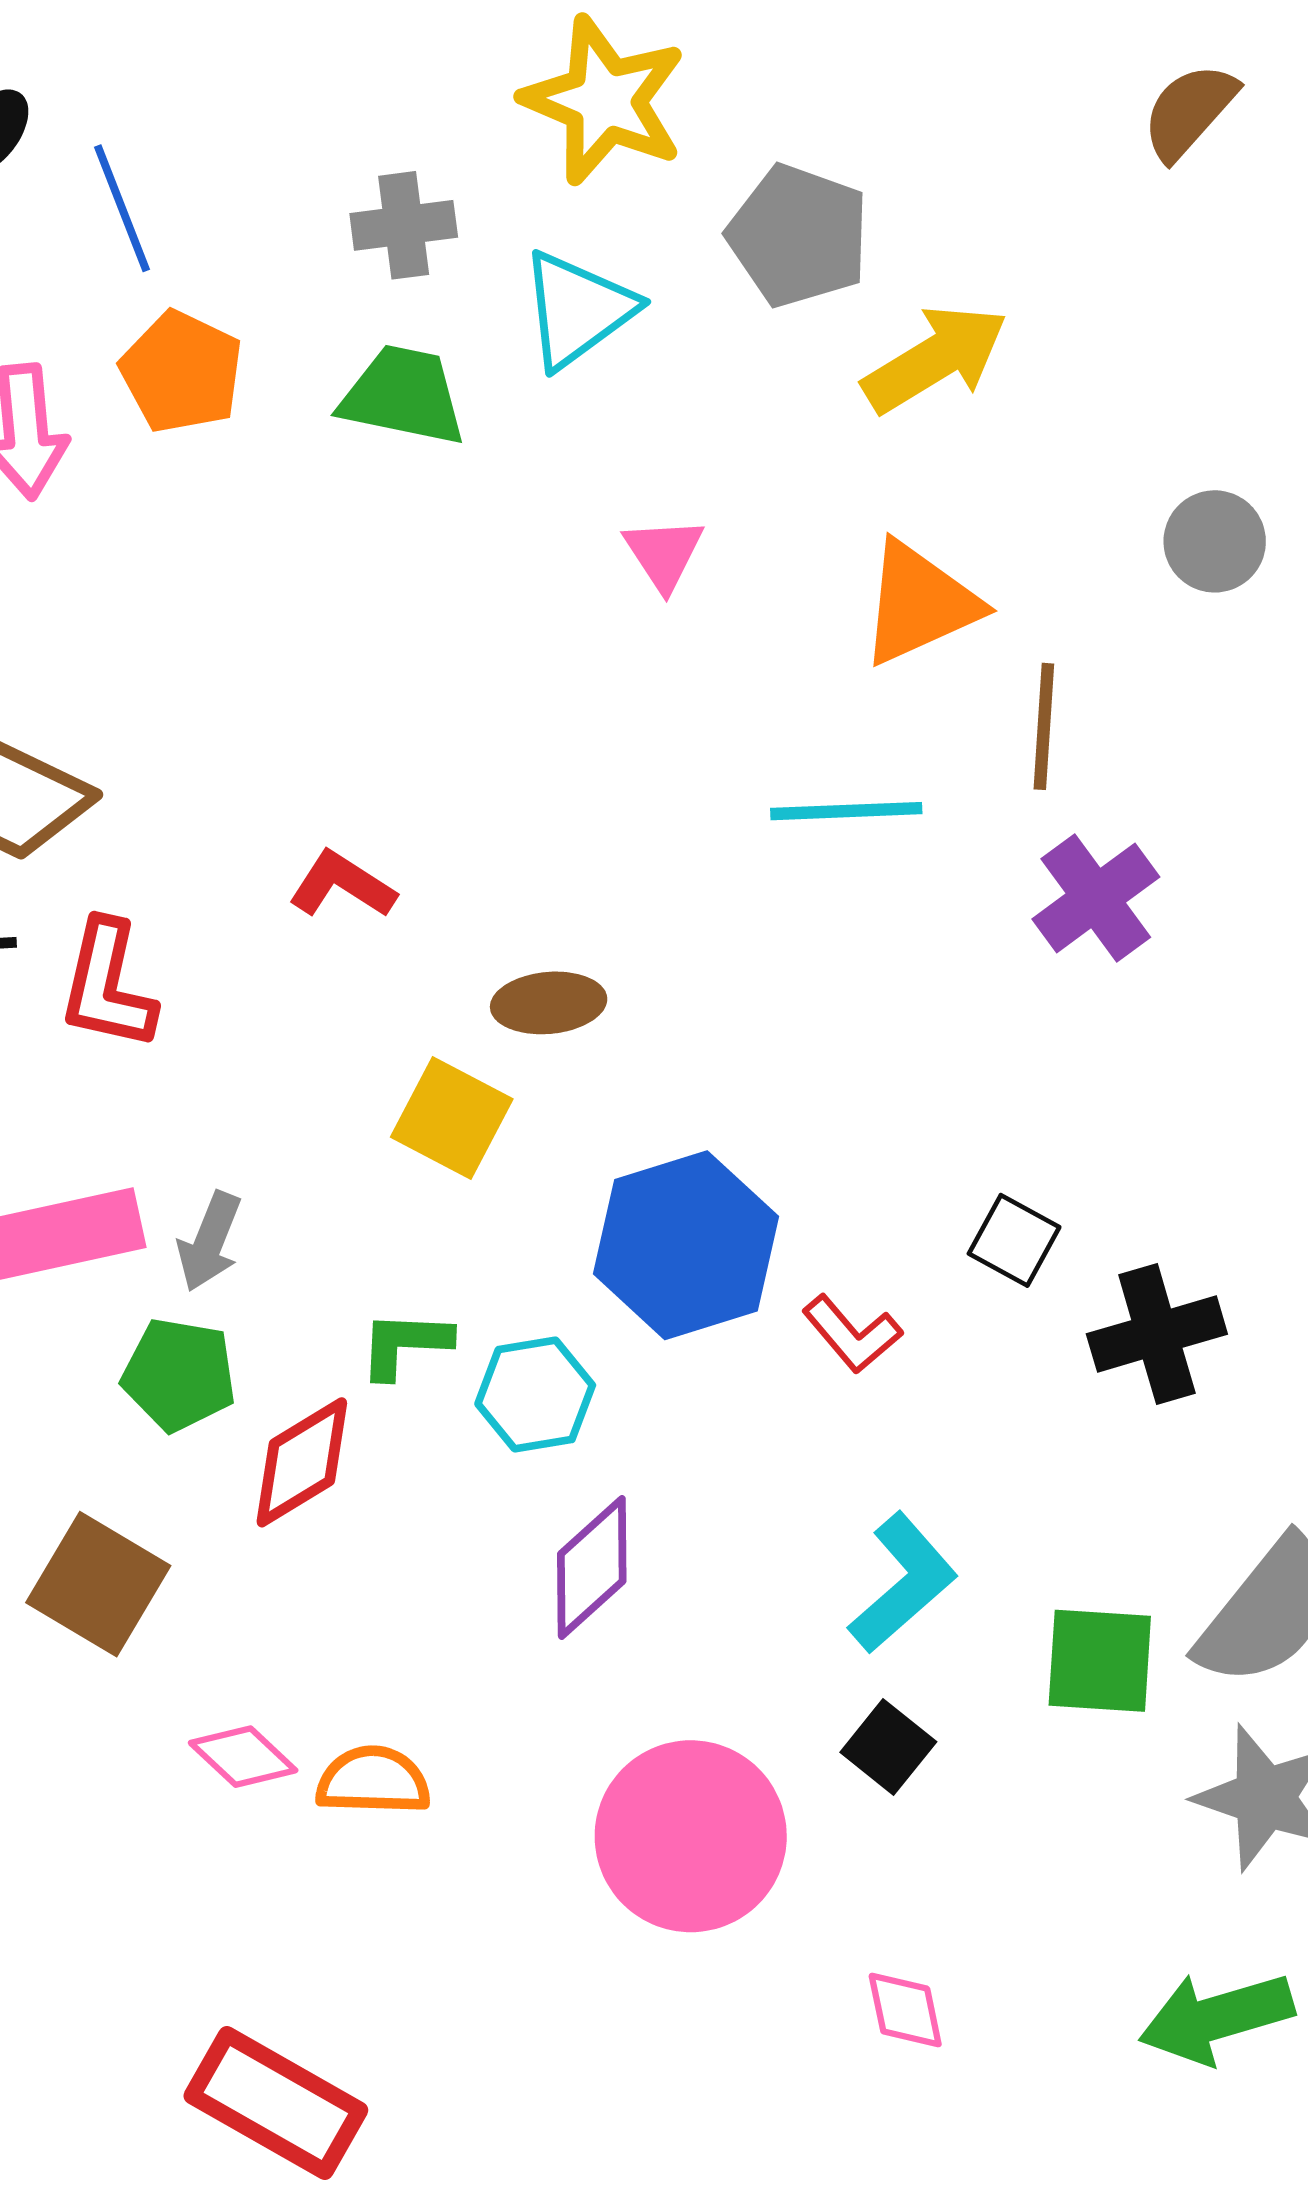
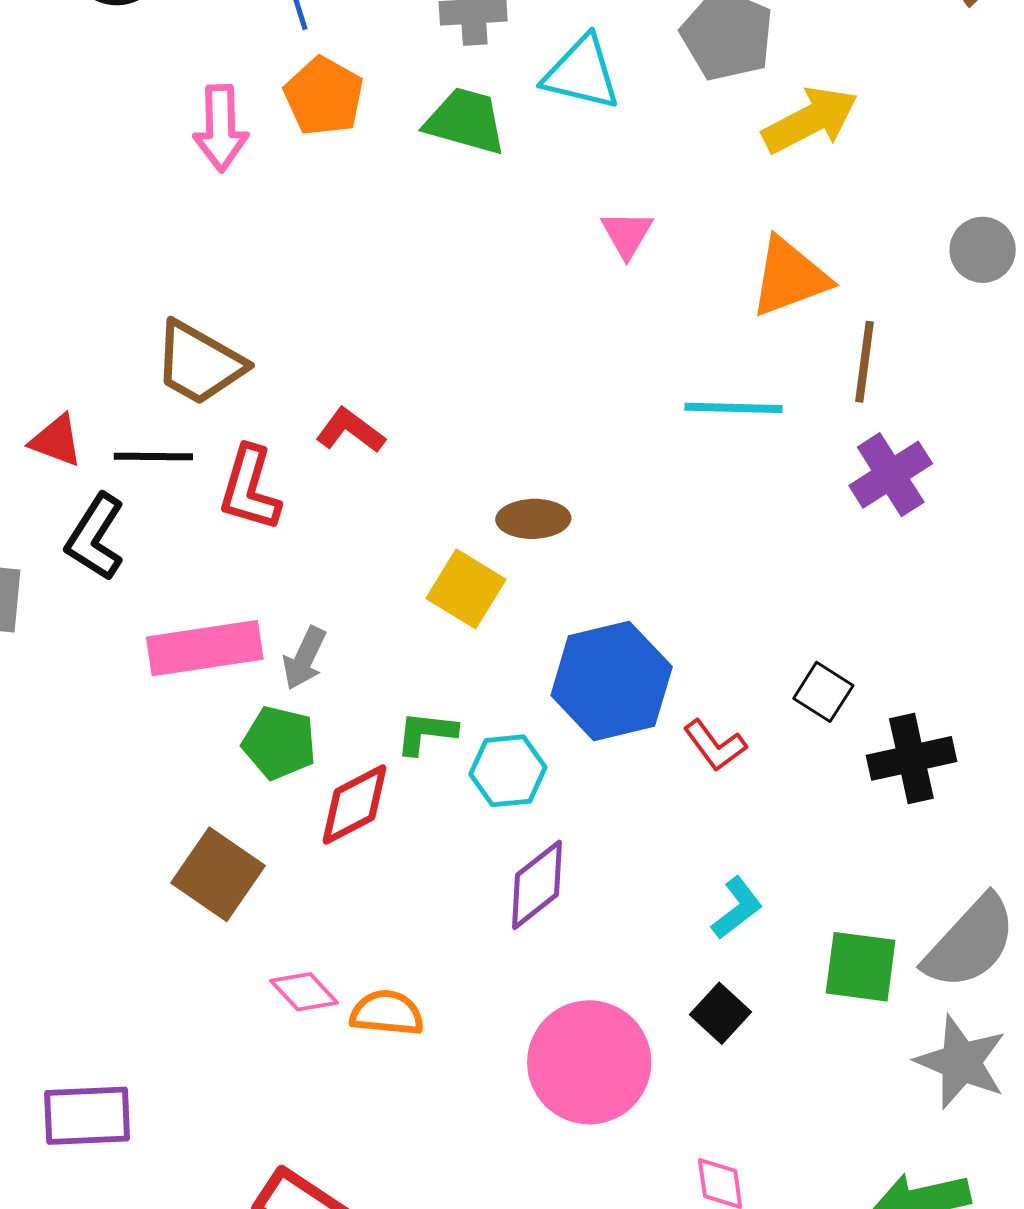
cyan triangle: (577, 310) -> (582, 73), turned 46
red L-shape: (342, 885) -> (350, 431), moved
cyan L-shape: (903, 1583) -> (737, 908), size x0.7

